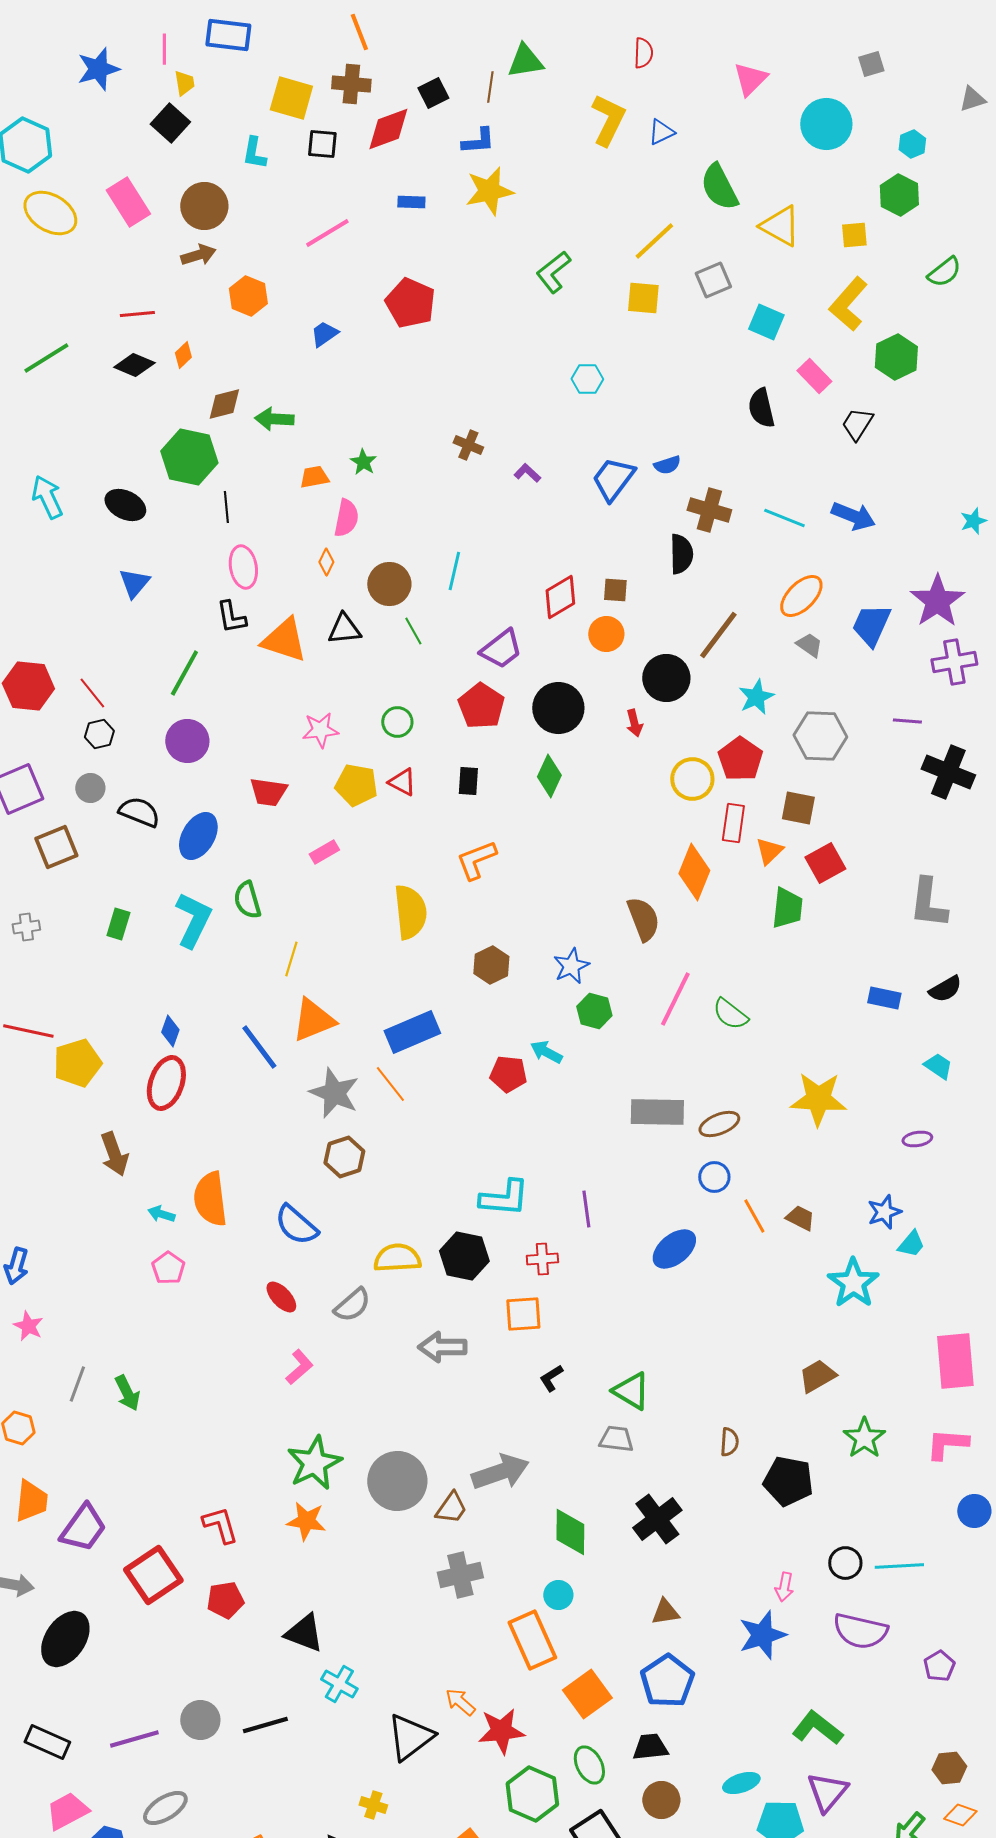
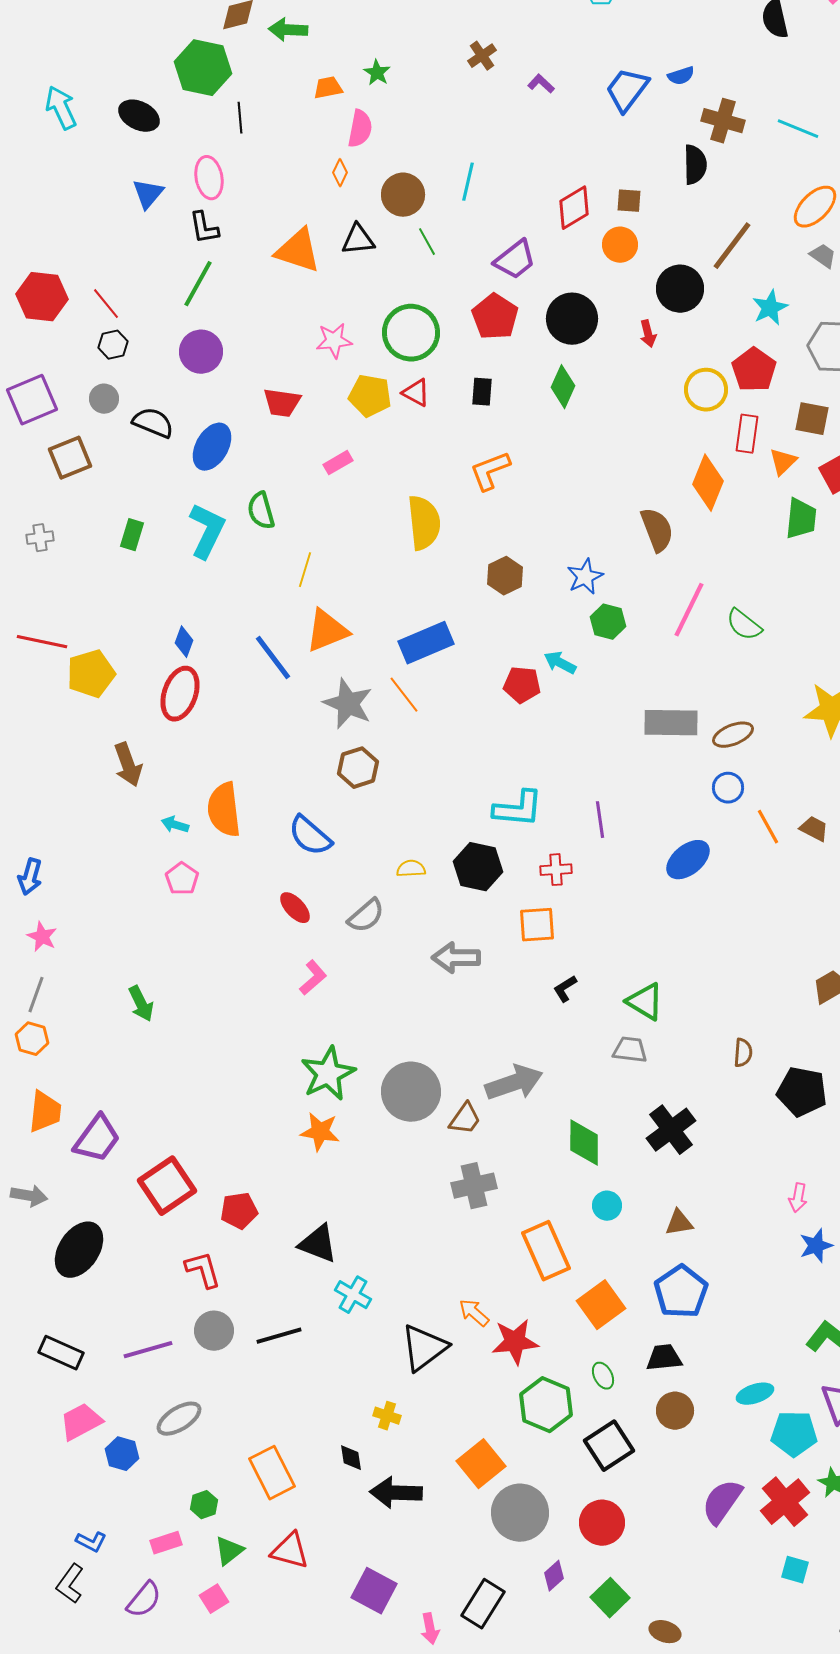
brown cross: (468, 445) -> (482, 56), turned 32
pink ellipse: (243, 567) -> (209, 178), moved
black L-shape: (231, 617) -> (204, 228), moved
green circle: (397, 722) -> (411, 333), size x1.8
yellow semicircle: (397, 1258) -> (411, 869), size x0.6
gray line: (77, 1384) -> (36, 995), moved
red L-shape: (220, 1525) -> (203, 1270), moved
cyan circle: (558, 1595) -> (607, 1206), moved
blue star: (762, 1635) -> (816, 1246), moved, size x0.7
green ellipse: (589, 1765) -> (603, 1376), size x0.7

